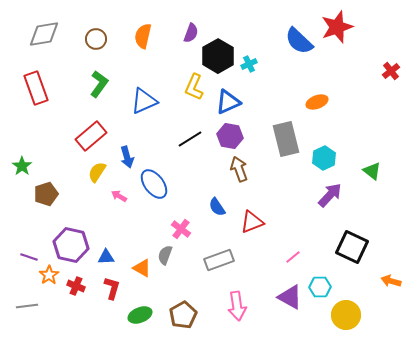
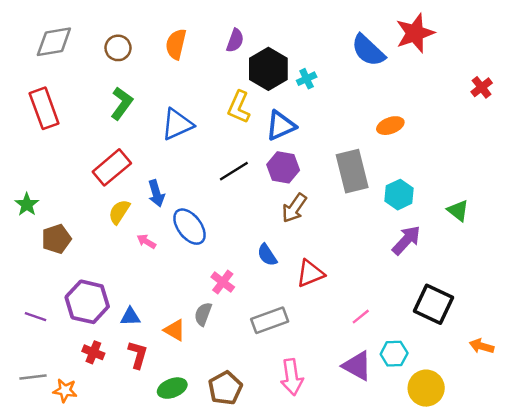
brown arrow: (239, 169) -> (294, 208), turned -125
orange star: (49, 275) -> (65, 391), moved, turned -30

